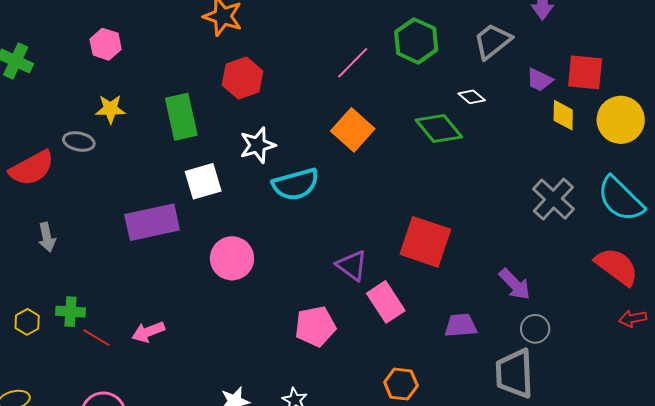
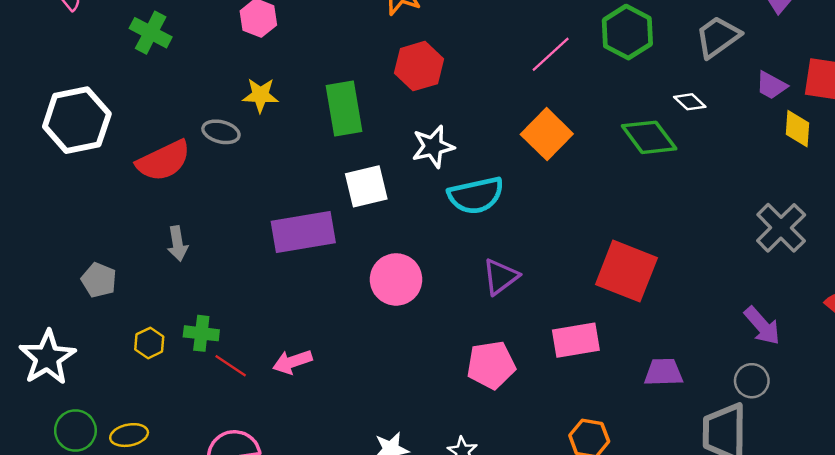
purple triangle: (352, 265) -> (501, 277), moved, turned 44
purple arrow: (515, 284) -> (762, 326), moved
pink rectangle: (386, 302) -> (576, 340), turned -69

